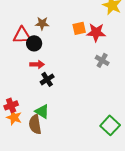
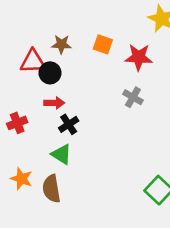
orange square: (79, 28) -> (103, 44), moved, turned 32
gray cross: (102, 60) -> (133, 97), moved
red cross: (11, 105) -> (17, 123), moved
green triangle: (42, 111) -> (61, 154), moved

